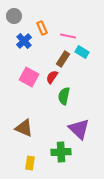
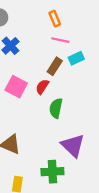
orange rectangle: (42, 28) -> (55, 19), moved
cyan rectangle: (82, 52) -> (76, 58), turned -56

